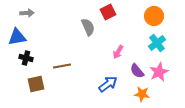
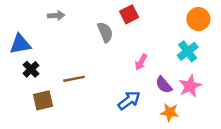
gray arrow: (27, 13) -> (56, 15), moved
orange circle: (154, 16) -> (198, 19), moved
black cross: (26, 58) -> (31, 69), turned 32

